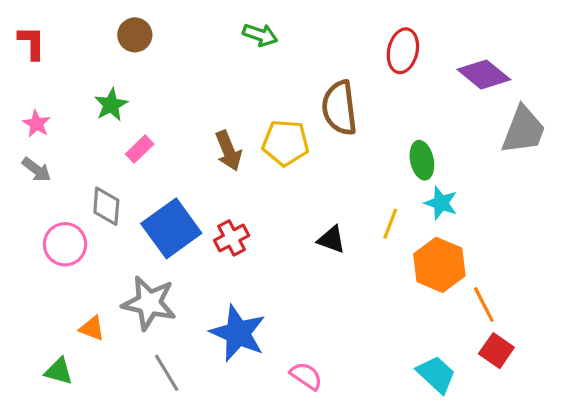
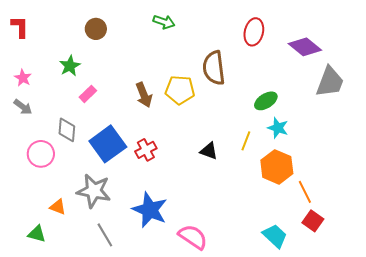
brown circle: (135, 35) -> (96, 29), moved
green ellipse: (422, 160) -> (266, 101), turned 70
pink semicircle: (306, 376) -> (193, 237), size x1.4

